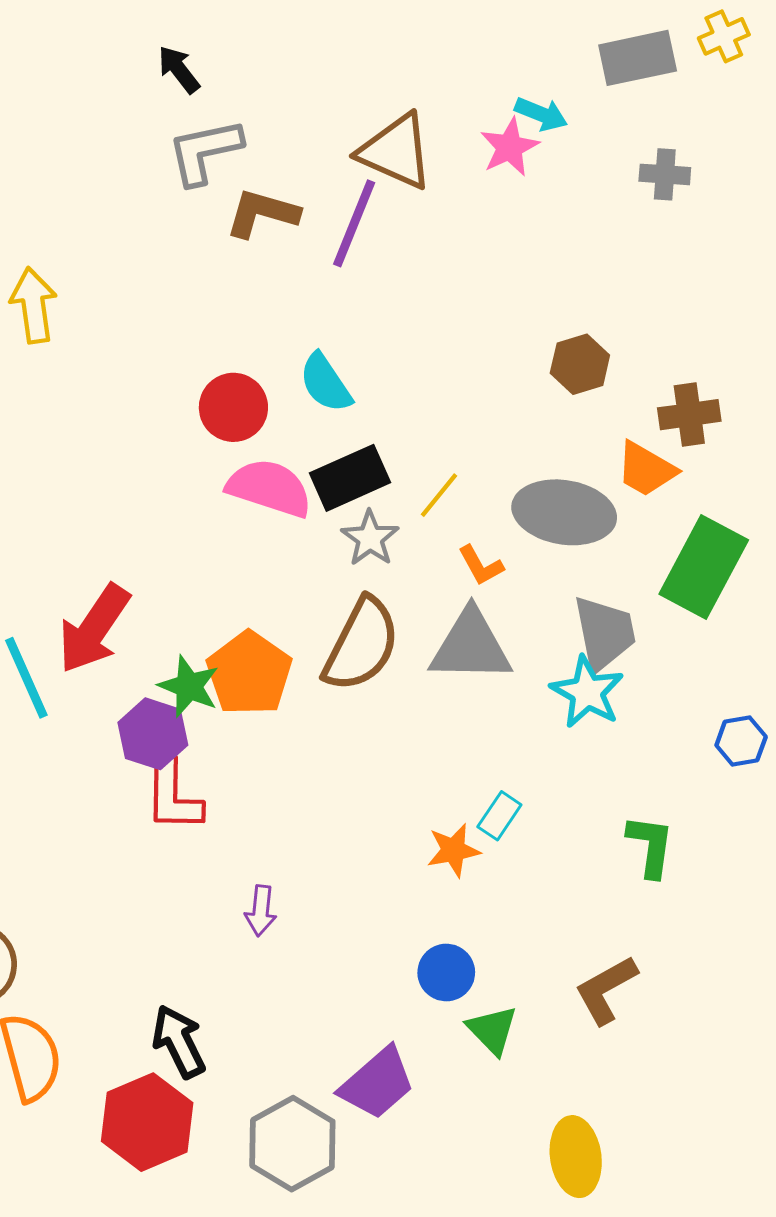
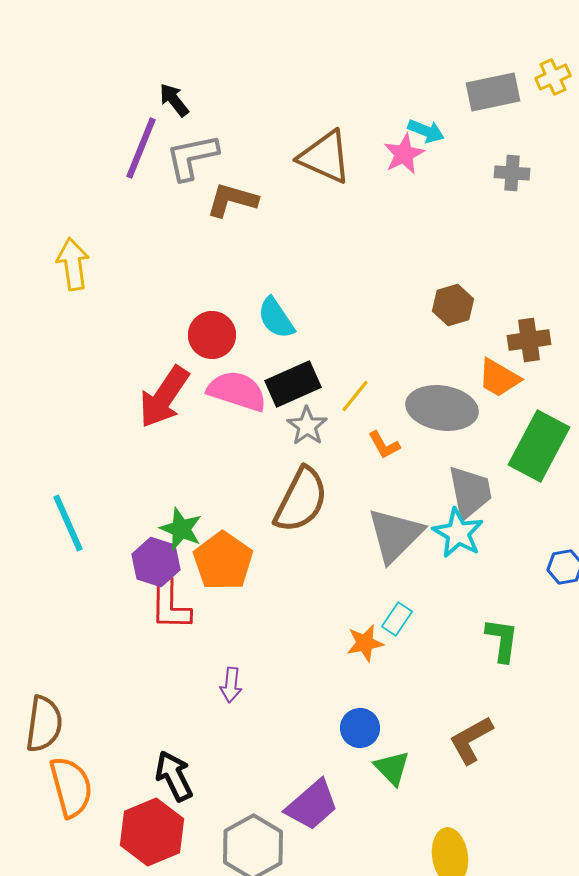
purple line: (354, 223) -> (141, 148), moved
red arrow: (94, 629) -> (164, 397), moved
gray triangle: (471, 646) -> (395, 535), moved, turned -46
orange pentagon: (249, 673) -> (223, 561), moved

